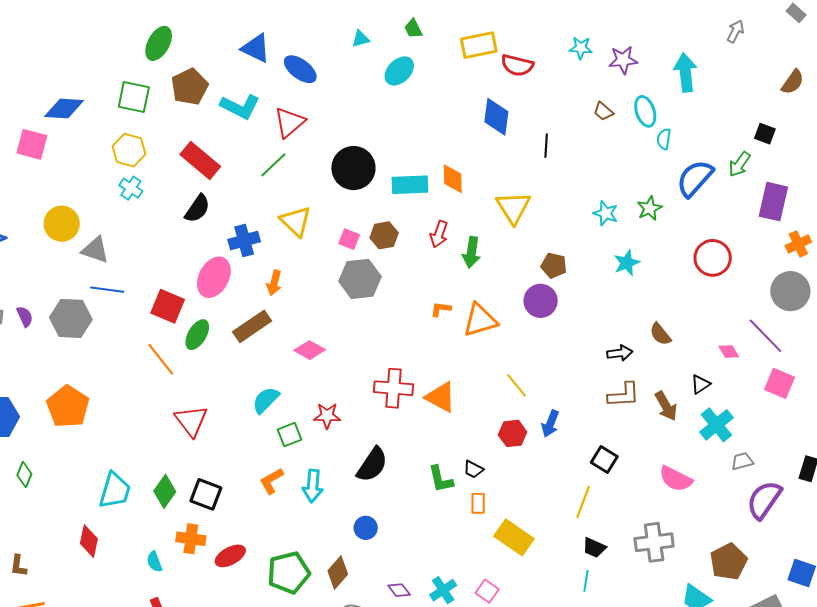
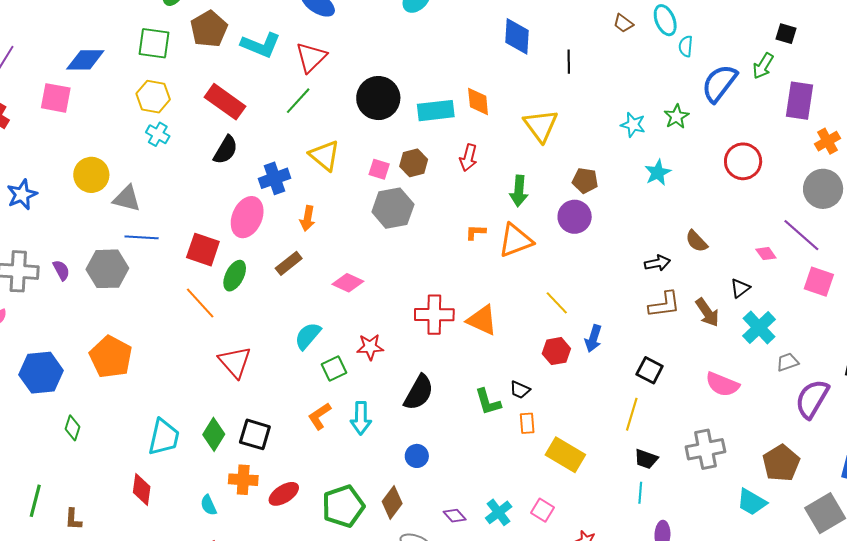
green arrow: (471, 252) -> (519, 191), moved
brown rectangle: (252, 326) -> (289, 263), size x0.7

